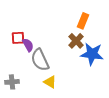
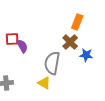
blue star: (92, 54) -> (86, 55), size x0.6
gray semicircle: (40, 60) -> (52, 63), moved, turned 35

